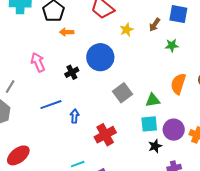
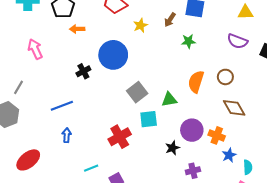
pink arrow: (38, 62) -> (35, 49), moved
blue arrow: (75, 116) -> (67, 135), moved
cyan square: (149, 124) -> (149, 119), moved

